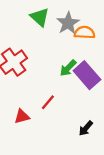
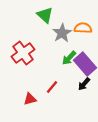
gray star: (68, 23) -> (62, 33), moved
black arrow: (86, 128) -> (84, 84), moved

